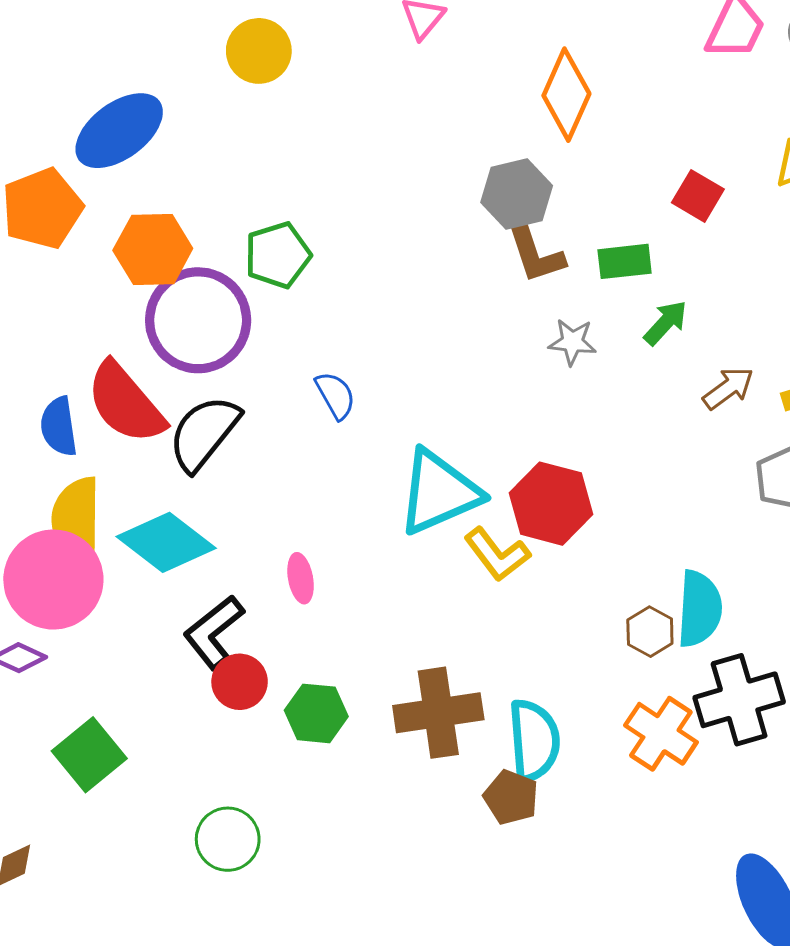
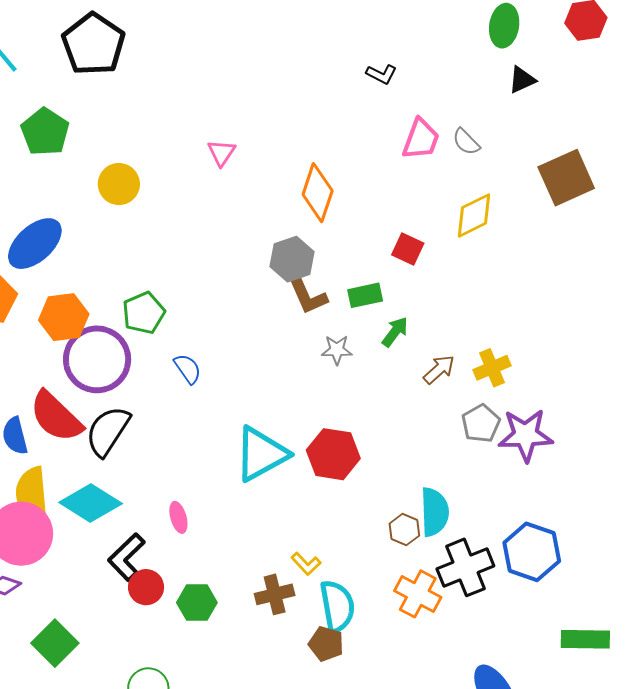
blue semicircle: (335, 395) -> (188, 369), moved
yellow L-shape: (497, 554) -> (306, 564), moved, size x0.7
brown cross: (438, 713) -> (275, 594), size x0.7

